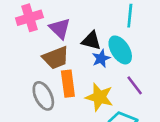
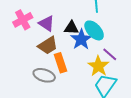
blue star: (101, 58) -> (81, 39), size x1.5
gray ellipse: (43, 96) -> (44, 75), turned -35
yellow star: (99, 97) -> (98, 66), moved, turned 30

